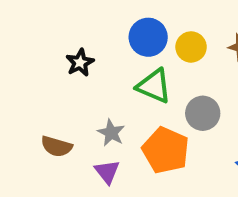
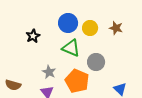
brown semicircle: (57, 146) -> (13, 85), moved

